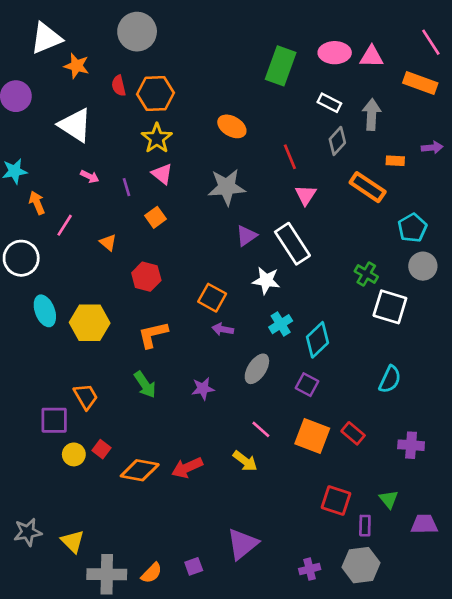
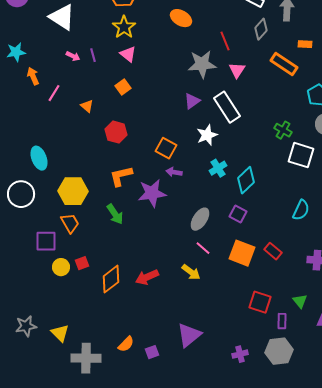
purple line: (127, 187) -> (93, 55), moved
gray star: (227, 187) -> (202, 64), moved
white circle: (21, 258) -> (21, 194), moved
white star: (266, 281) -> (207, 135), turned -30
yellow hexagon: (90, 323) -> (73, 191), moved
gray ellipse: (257, 369) -> (200, 219), moved
purple star: (203, 389) -> (152, 193), moved, size x1.6
red square: (101, 449) -> (82, 263), turned 32
orange diamond: (140, 470) -> (111, 279), turned -48
orange semicircle: (152, 573) -> (126, 344), moved

